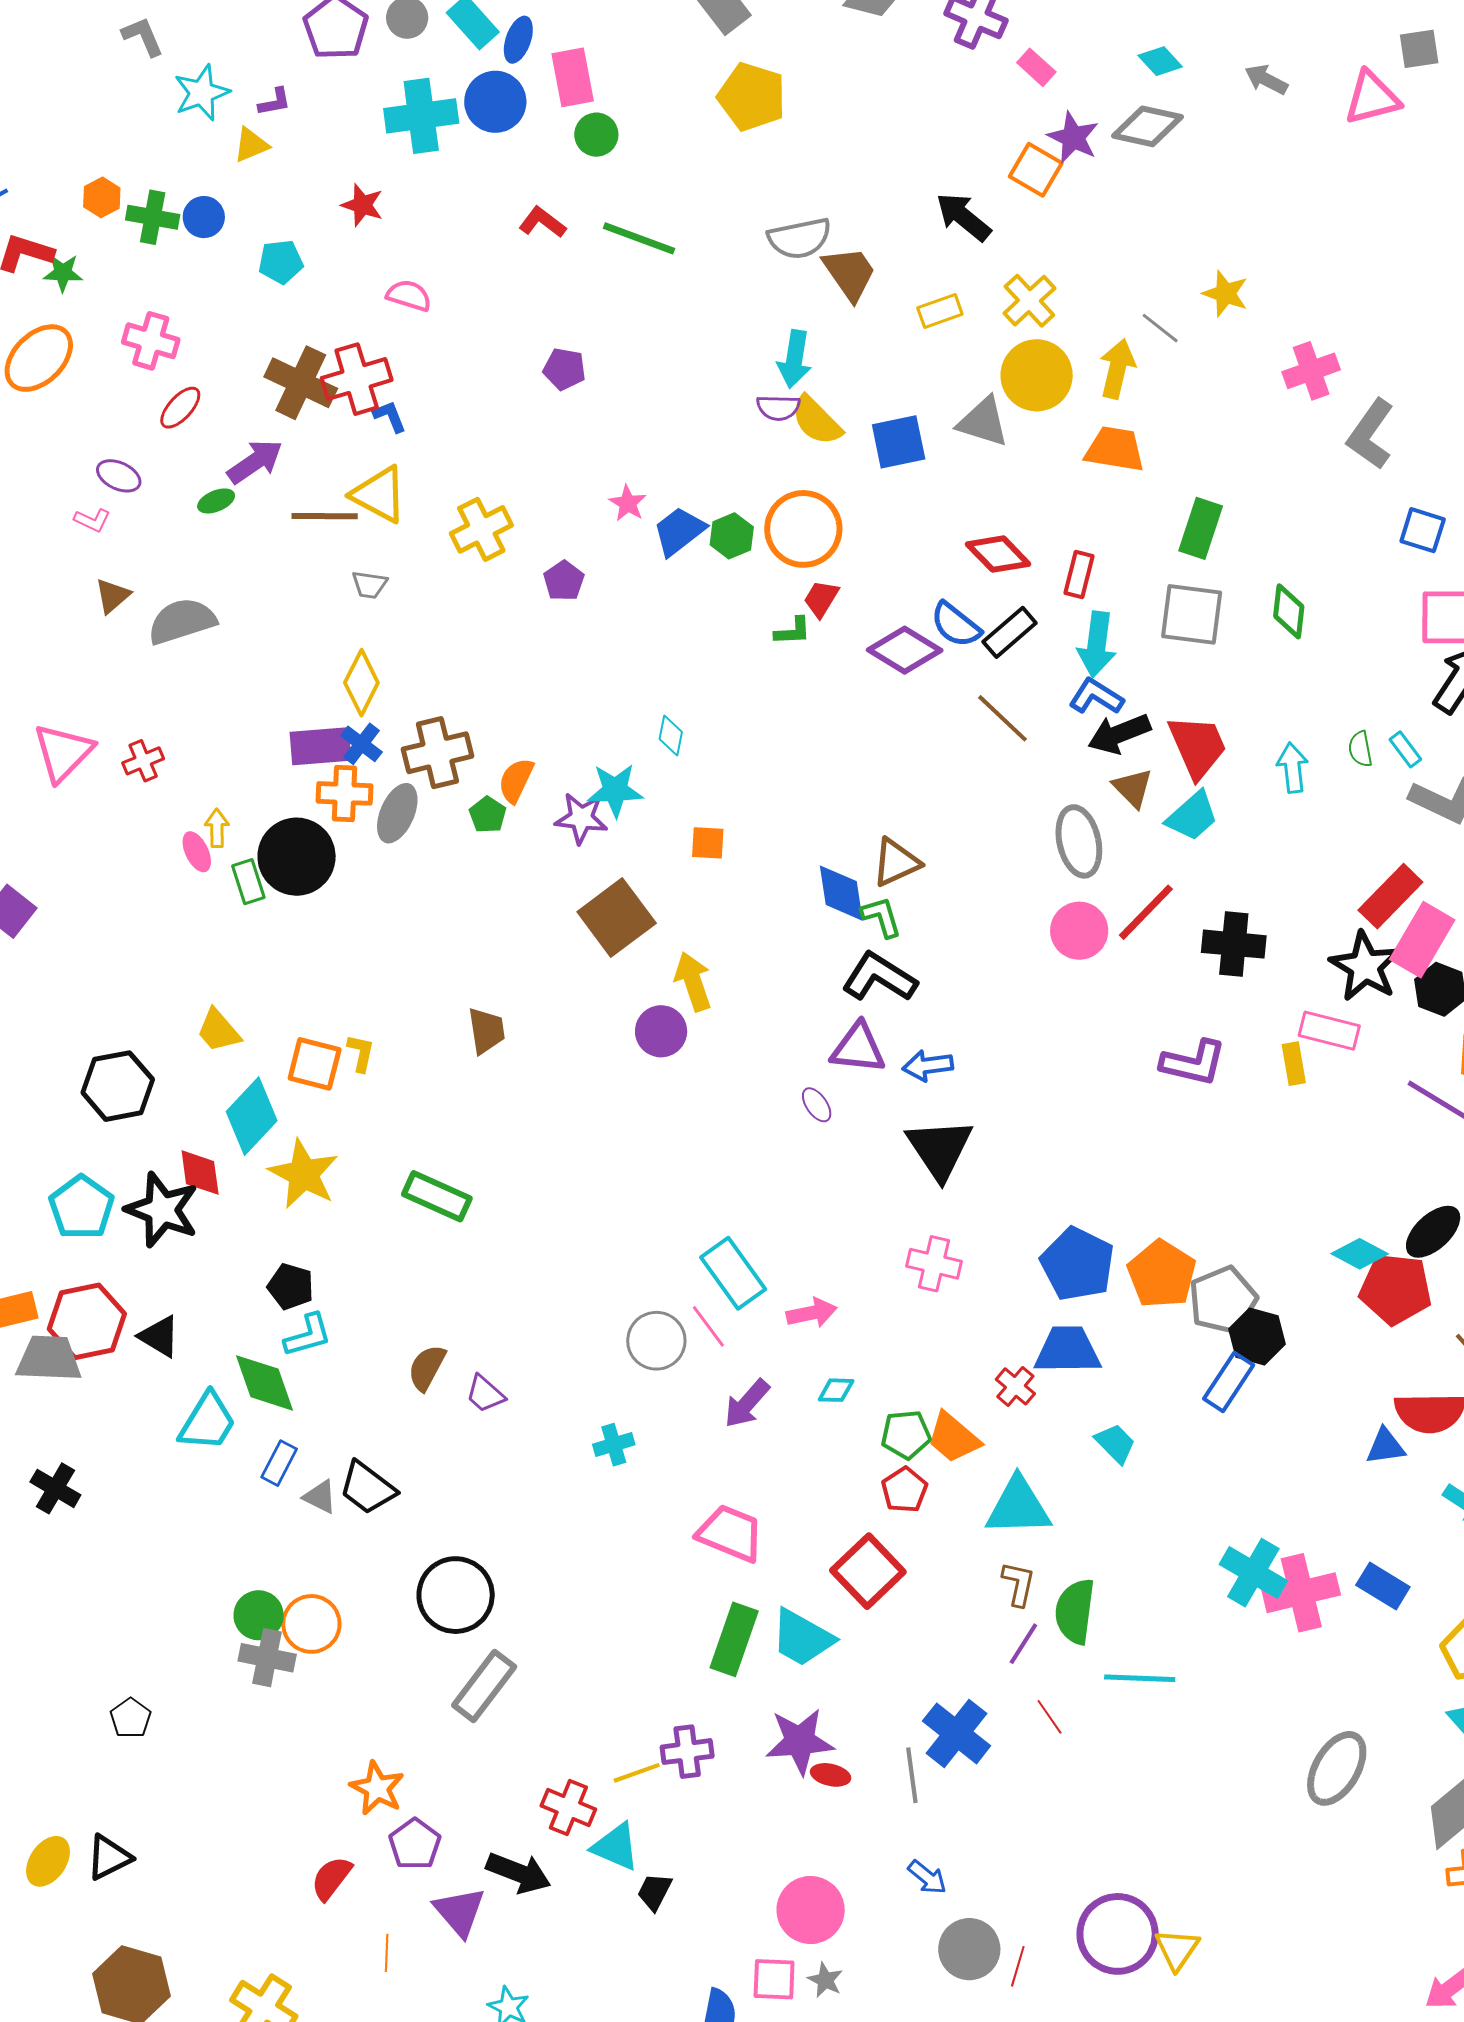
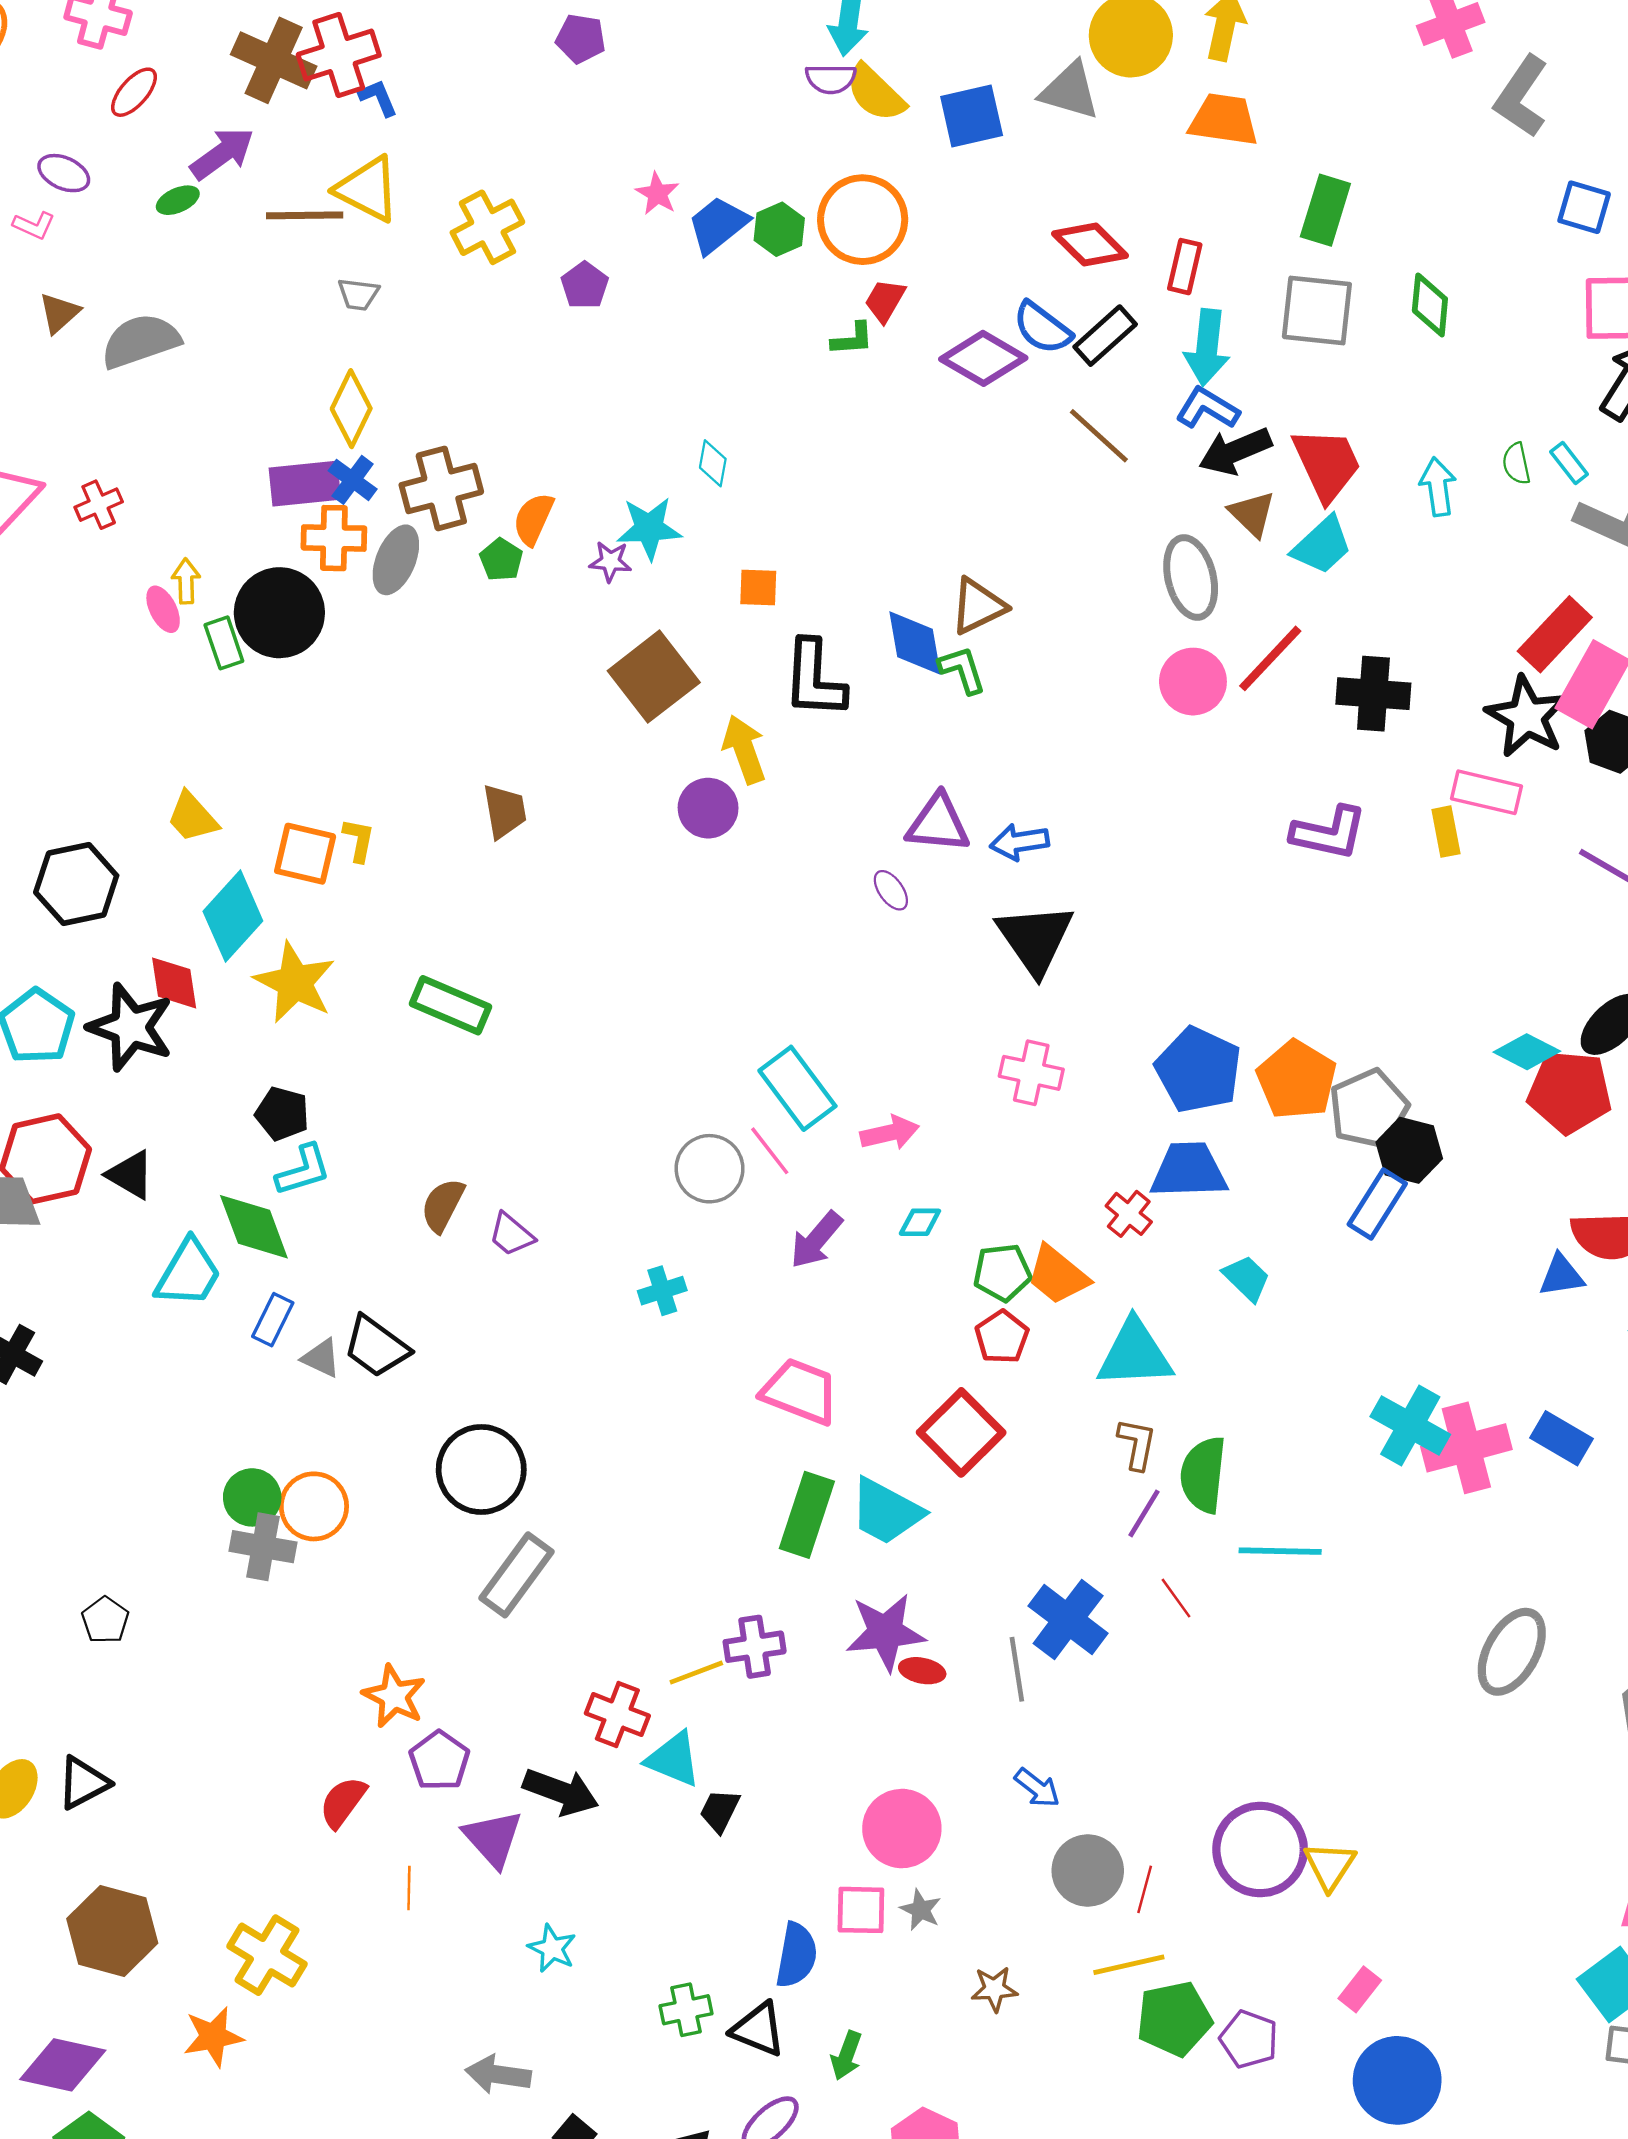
purple star: (581, 818) -> (610, 561), size x0.7
black L-shape: (879, 977) -> (814, 679), moved, turned -118

